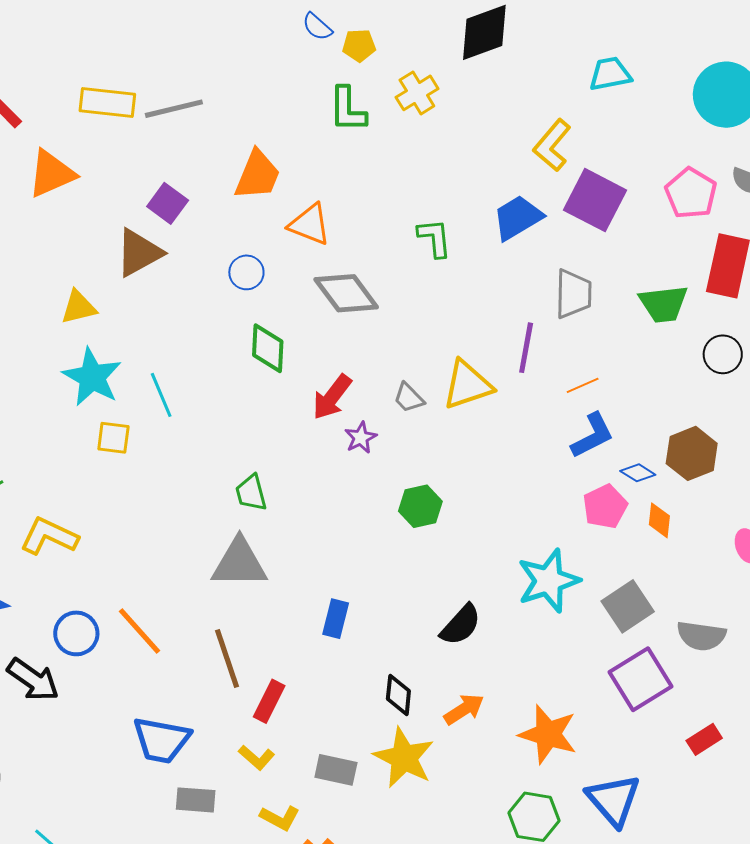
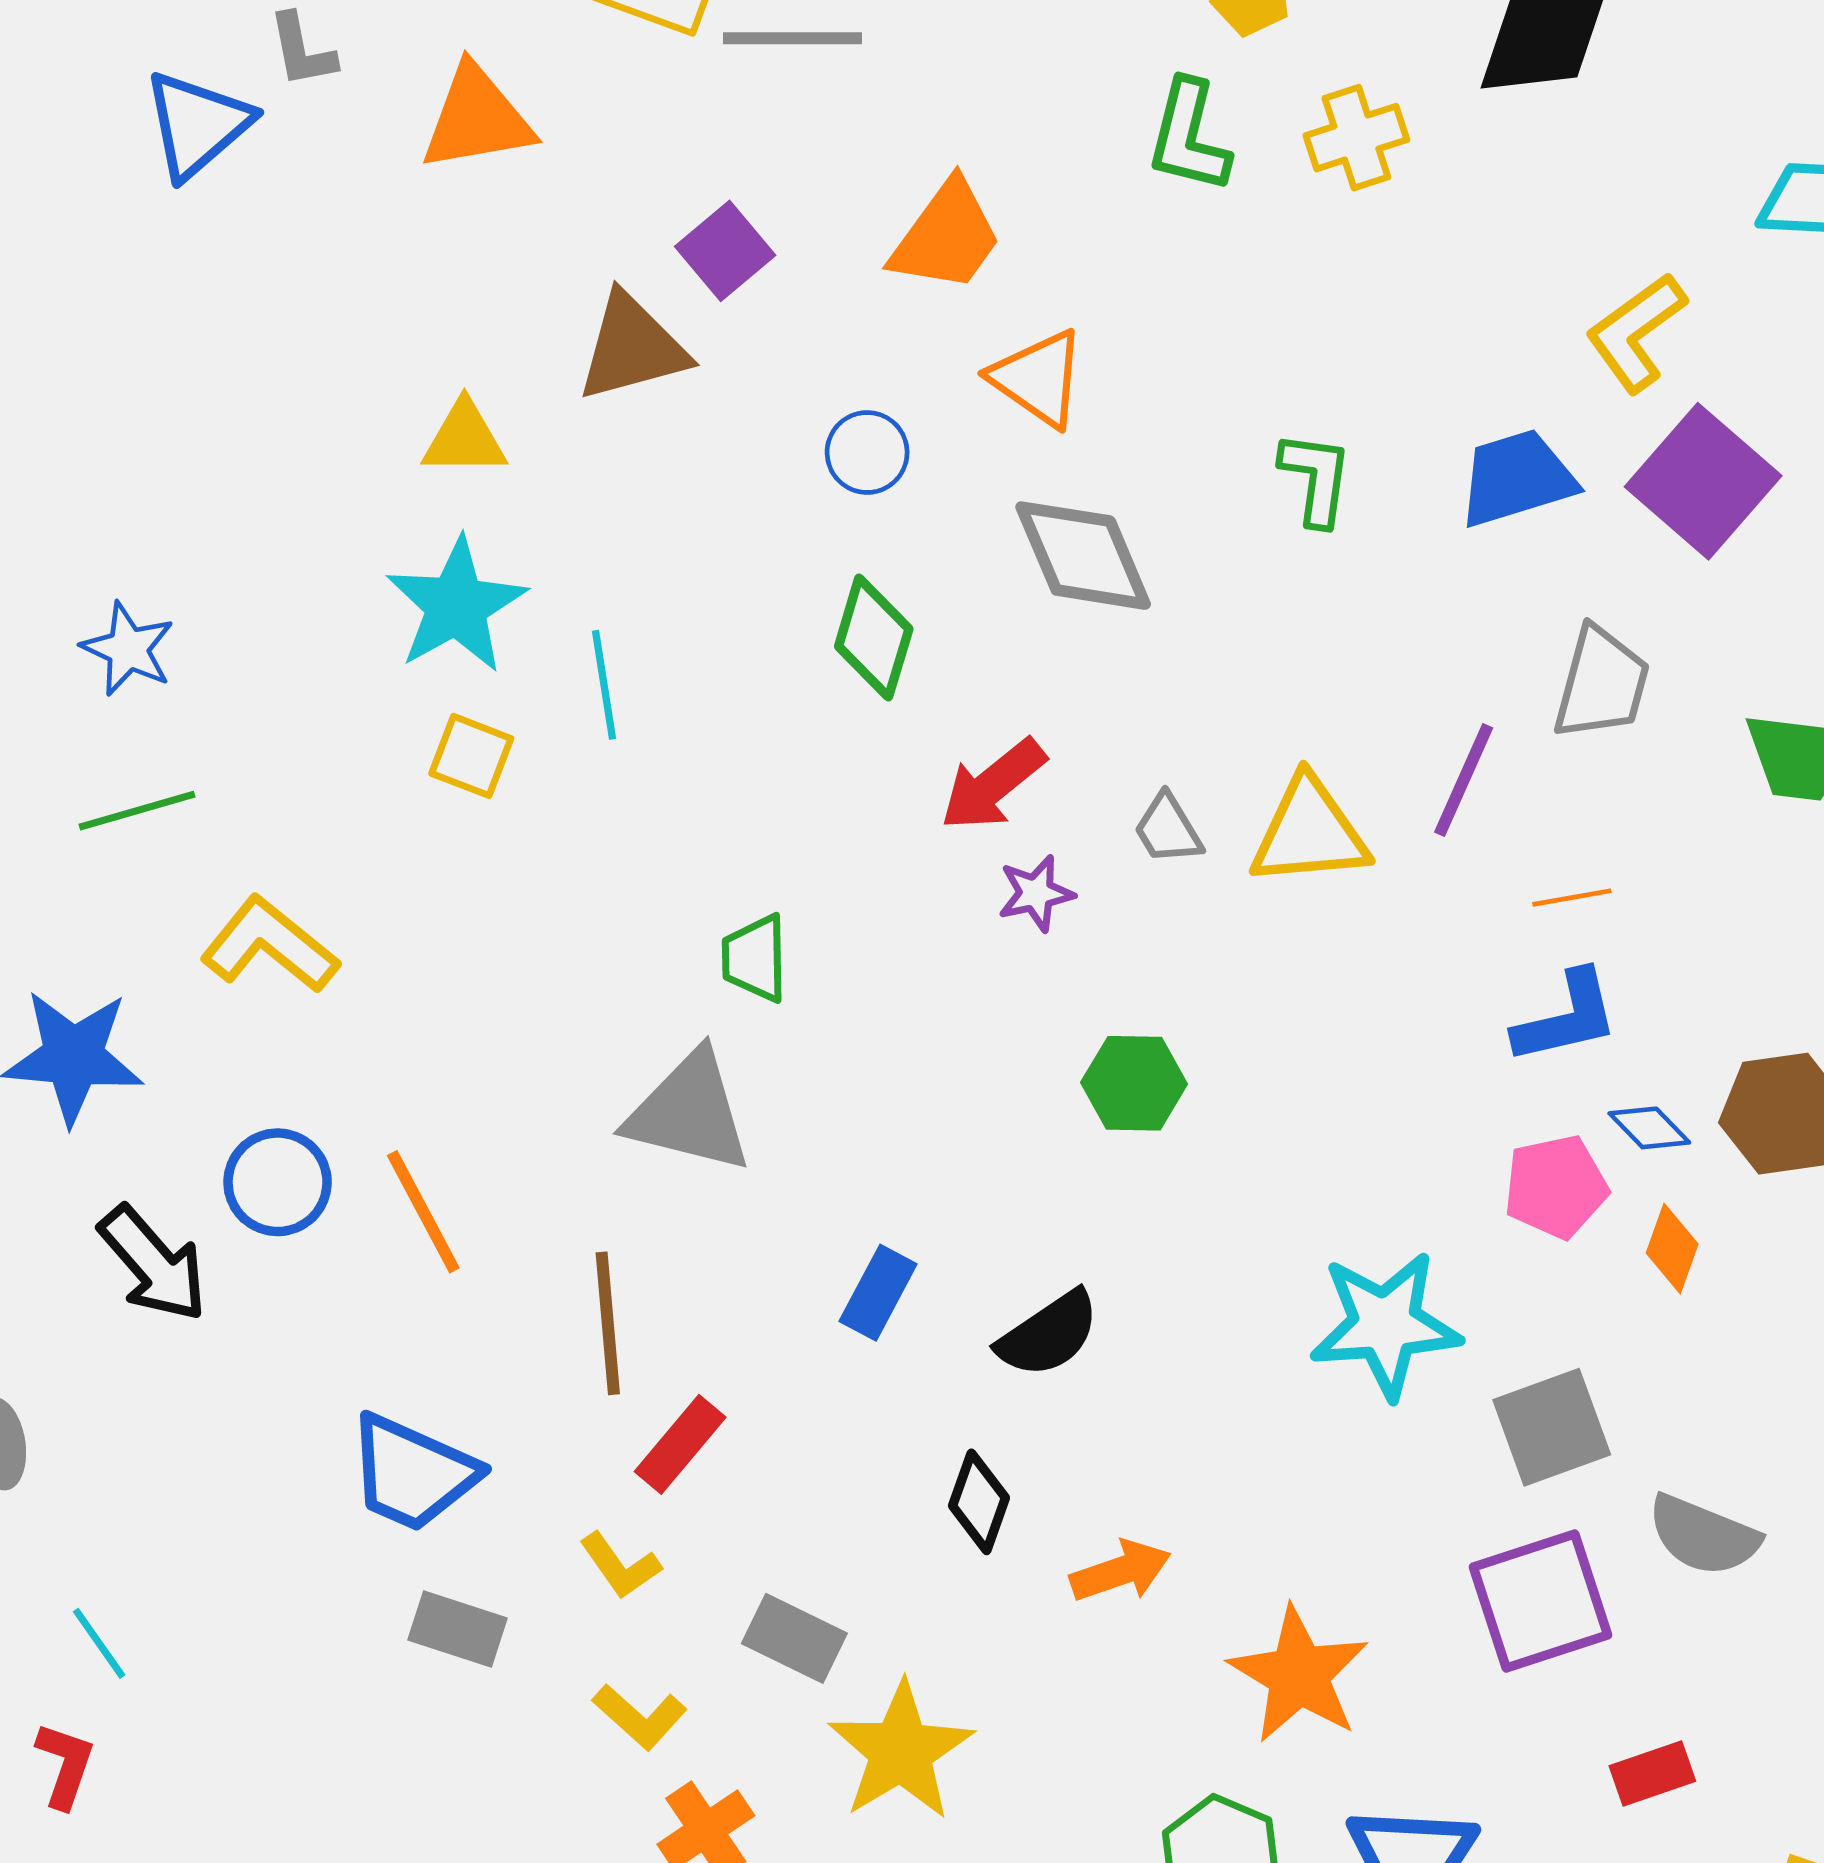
black semicircle: (461, 625) -> (1049, 1334), moved
yellow star: (404, 758) -> (901, 1751), moved

